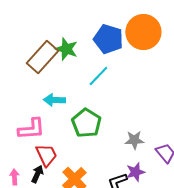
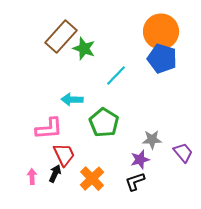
blue pentagon: (108, 39) -> (162, 59), moved
brown rectangle: (42, 57) -> (61, 37), moved
purple star: (135, 172) -> (140, 160), moved

